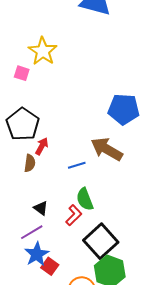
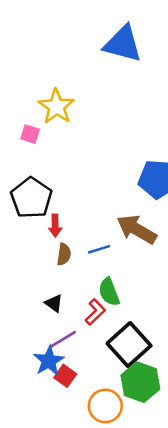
red arrow: (42, 146) -> (55, 226), turned 150
brown semicircle: (30, 163) -> (64, 254), moved
purple line: (32, 232) -> (63, 340), moved

